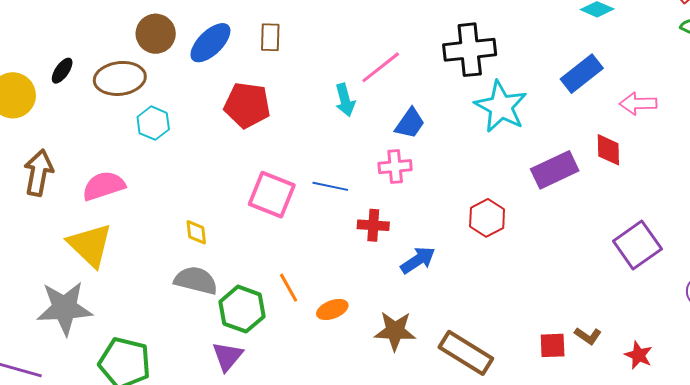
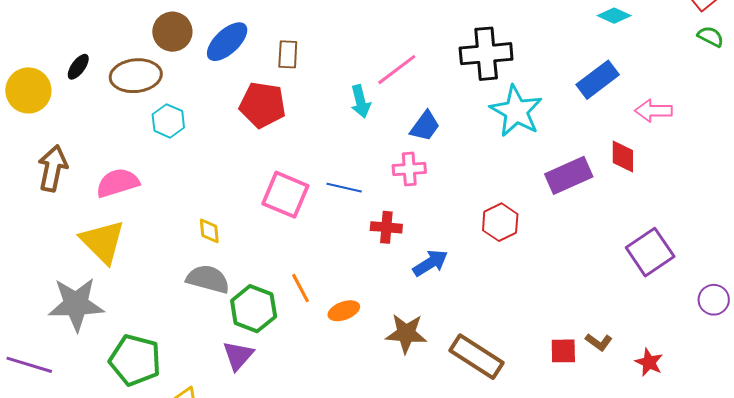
brown rectangle: (270, 37) -> (288, 54), moved

